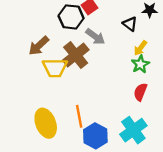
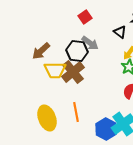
black hexagon: (71, 17) -> (77, 51), moved
brown cross: (76, 55) -> (73, 72), moved
blue hexagon: (95, 136) -> (106, 129), moved

